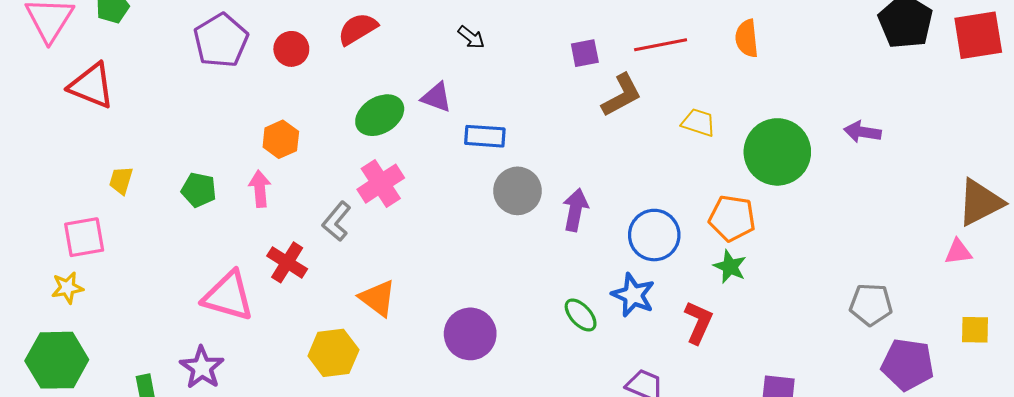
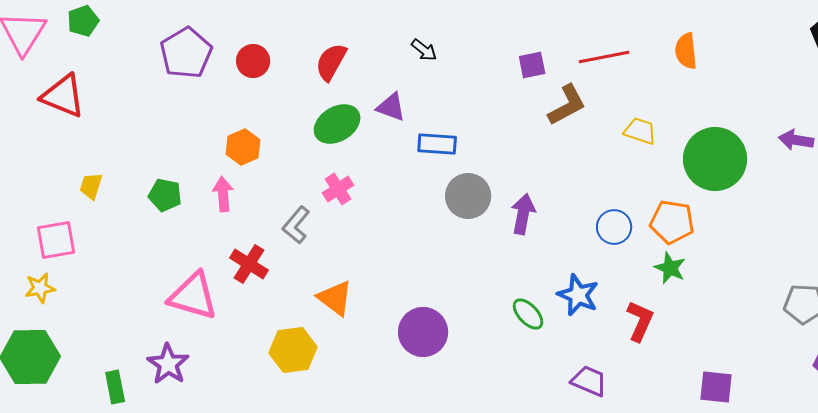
red semicircle: (358, 29) -> (331, 62), moved, turned -30
pink cross: (381, 184) -> (338, 189), size x0.7
blue circle: (654, 235) -> (614, 227), moved, size x0.7

